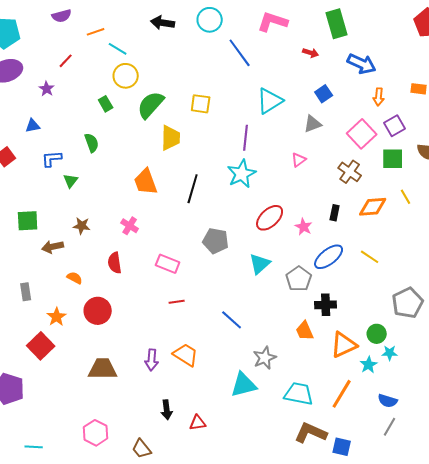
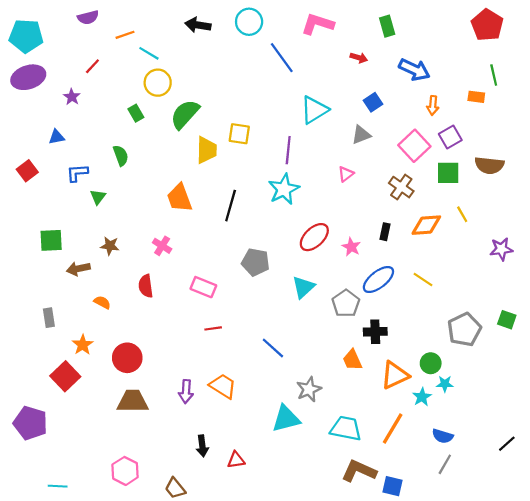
green rectangle: (337, 24) -> (387, 26), size x0.7
yellow square: (201, 104) -> (239, 134), moved
red circle: (98, 311) -> (127, 358), moved

